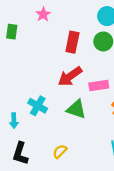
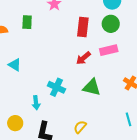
red arrow: (70, 76) -> (83, 58), size x0.7
pink rectangle: (99, 86) -> (109, 50), moved

